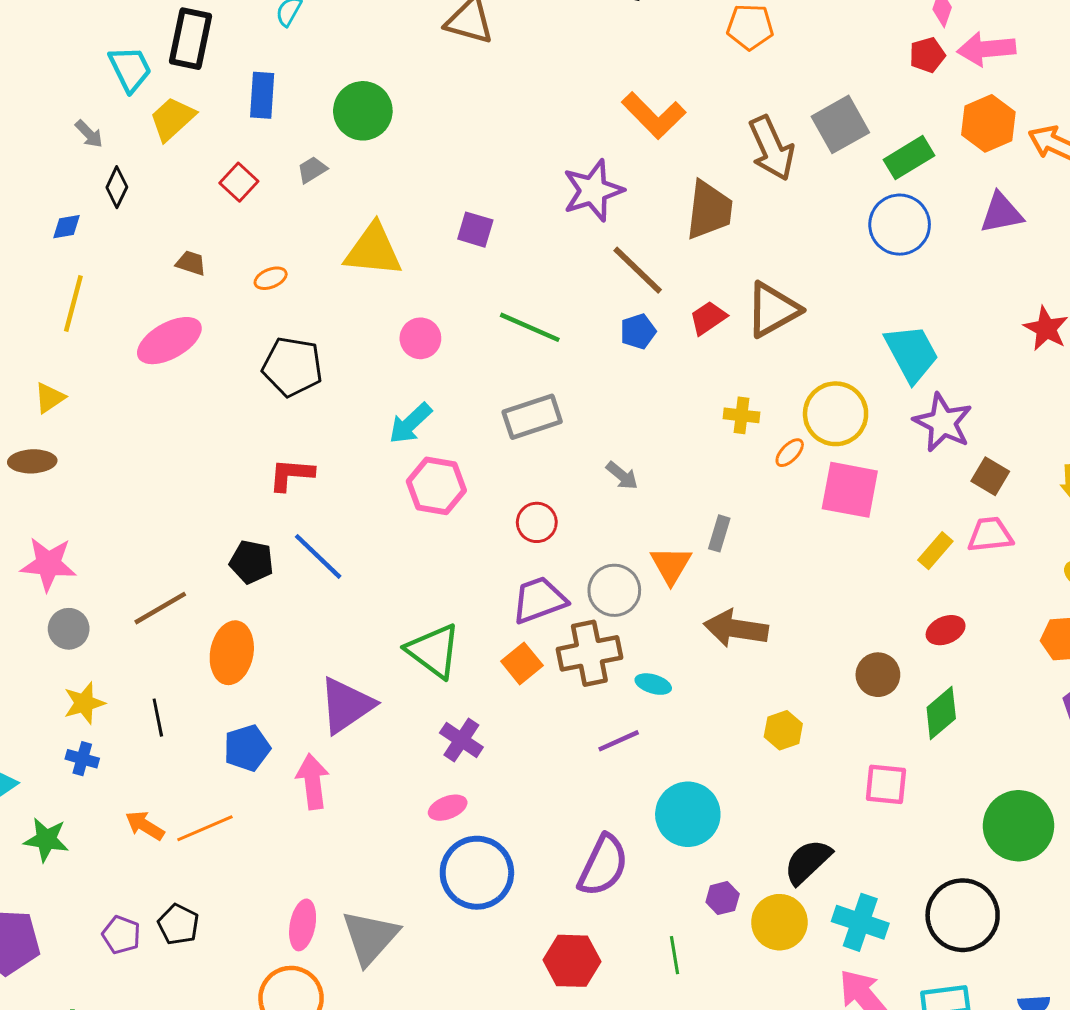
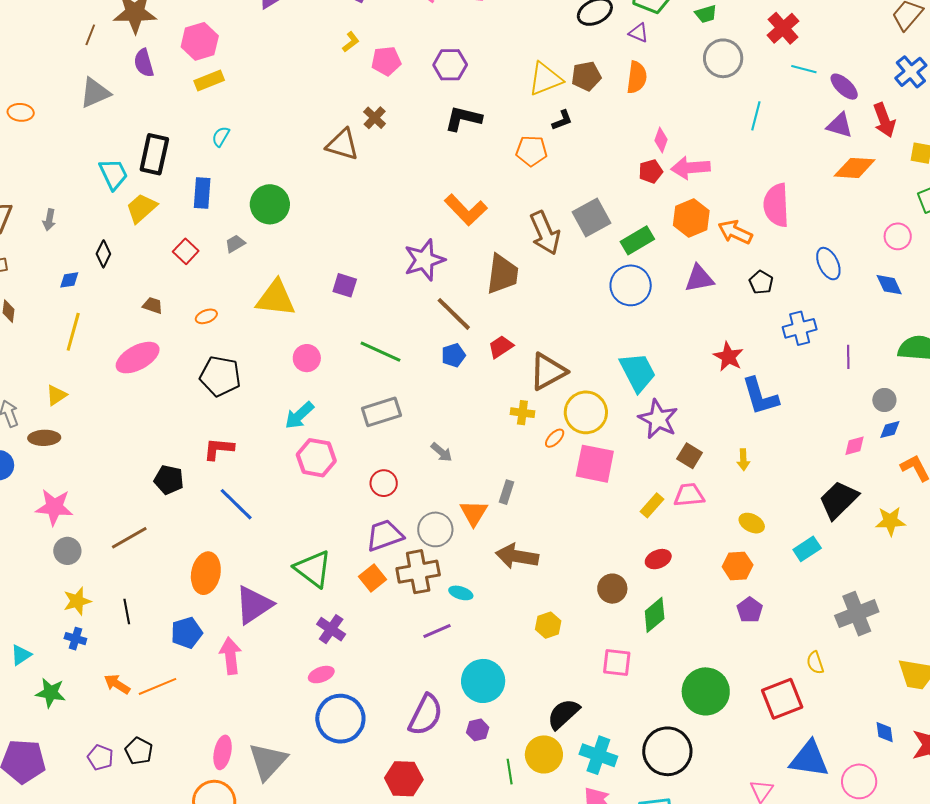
gray arrow: (89, 134) -> (49, 220), moved, turned 55
brown triangle: (773, 310) -> (548, 371), moved
black pentagon: (252, 562) -> (169, 480), moved
orange ellipse: (232, 653) -> (206, 573), moved
purple hexagon: (723, 898) -> (478, 730), moved
green line: (674, 955) -> (510, 772), moved

